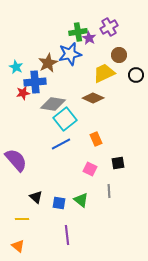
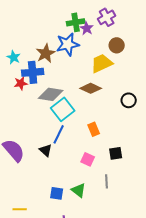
black circle: (136, 75) -> (129, 100), moved
blue line: (61, 144) -> (59, 134), turned -36
black triangle: (36, 197) -> (46, 150), moved

